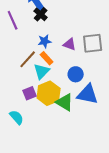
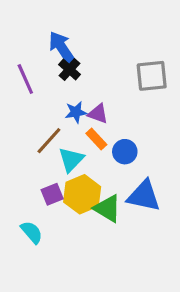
gray square: (93, 43) -> (152, 76), moved
purple triangle: (70, 44) -> (98, 114), moved
orange rectangle: (47, 58) -> (96, 139), moved
blue circle: (76, 74) -> (125, 152), moved

